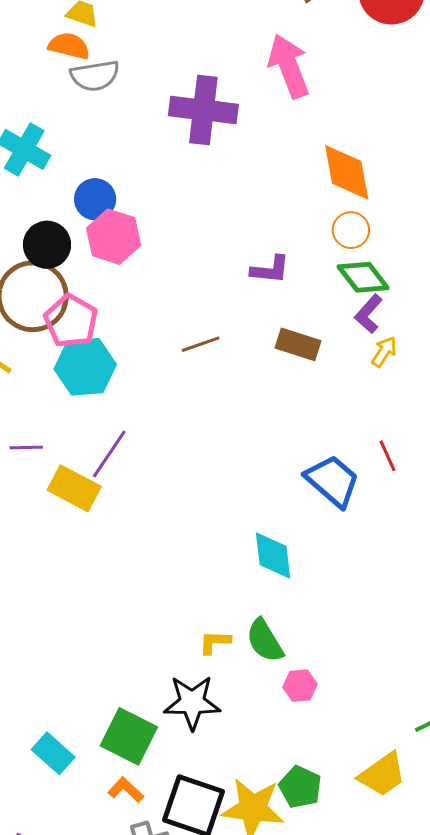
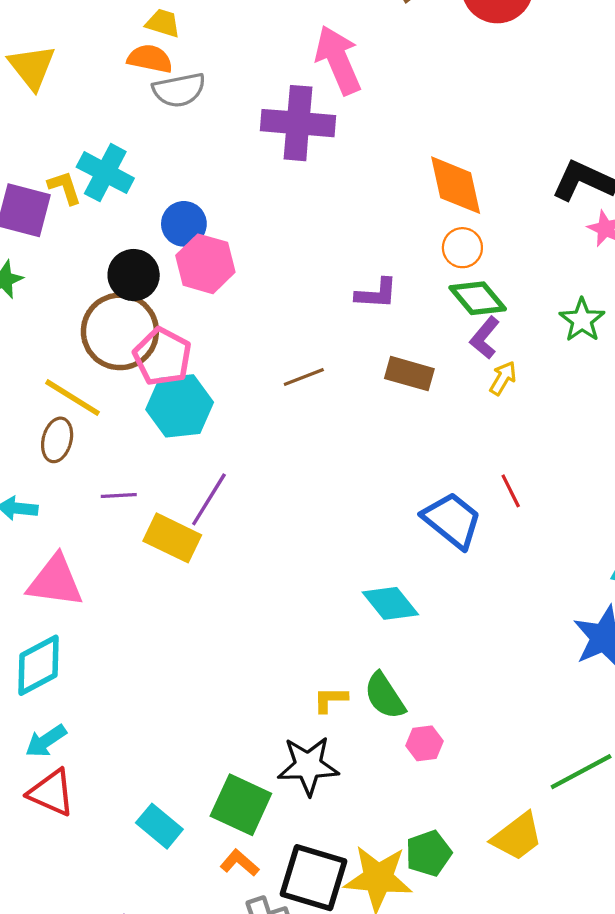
pink arrow: (289, 66) -> (338, 60), moved
cyan diamond: (273, 556) -> (390, 603), turned -30
green pentagon: (300, 787) -> (429, 853), turned 30

